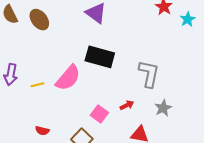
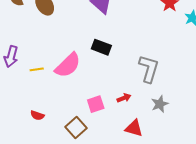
black rectangle: (100, 57) -> (101, 47), size x0.7
pink square: (99, 114) -> (96, 104), turned 30

